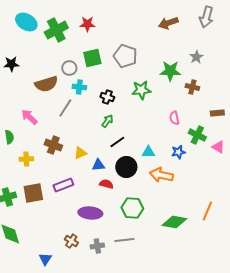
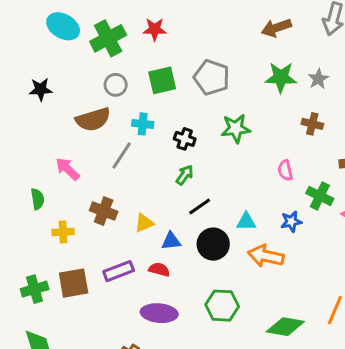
gray circle: (69, 68) -> (116, 85), moved
green star: (170, 71) -> (281, 77), moved
red semicircle: (106, 184) -> (159, 270), moved

